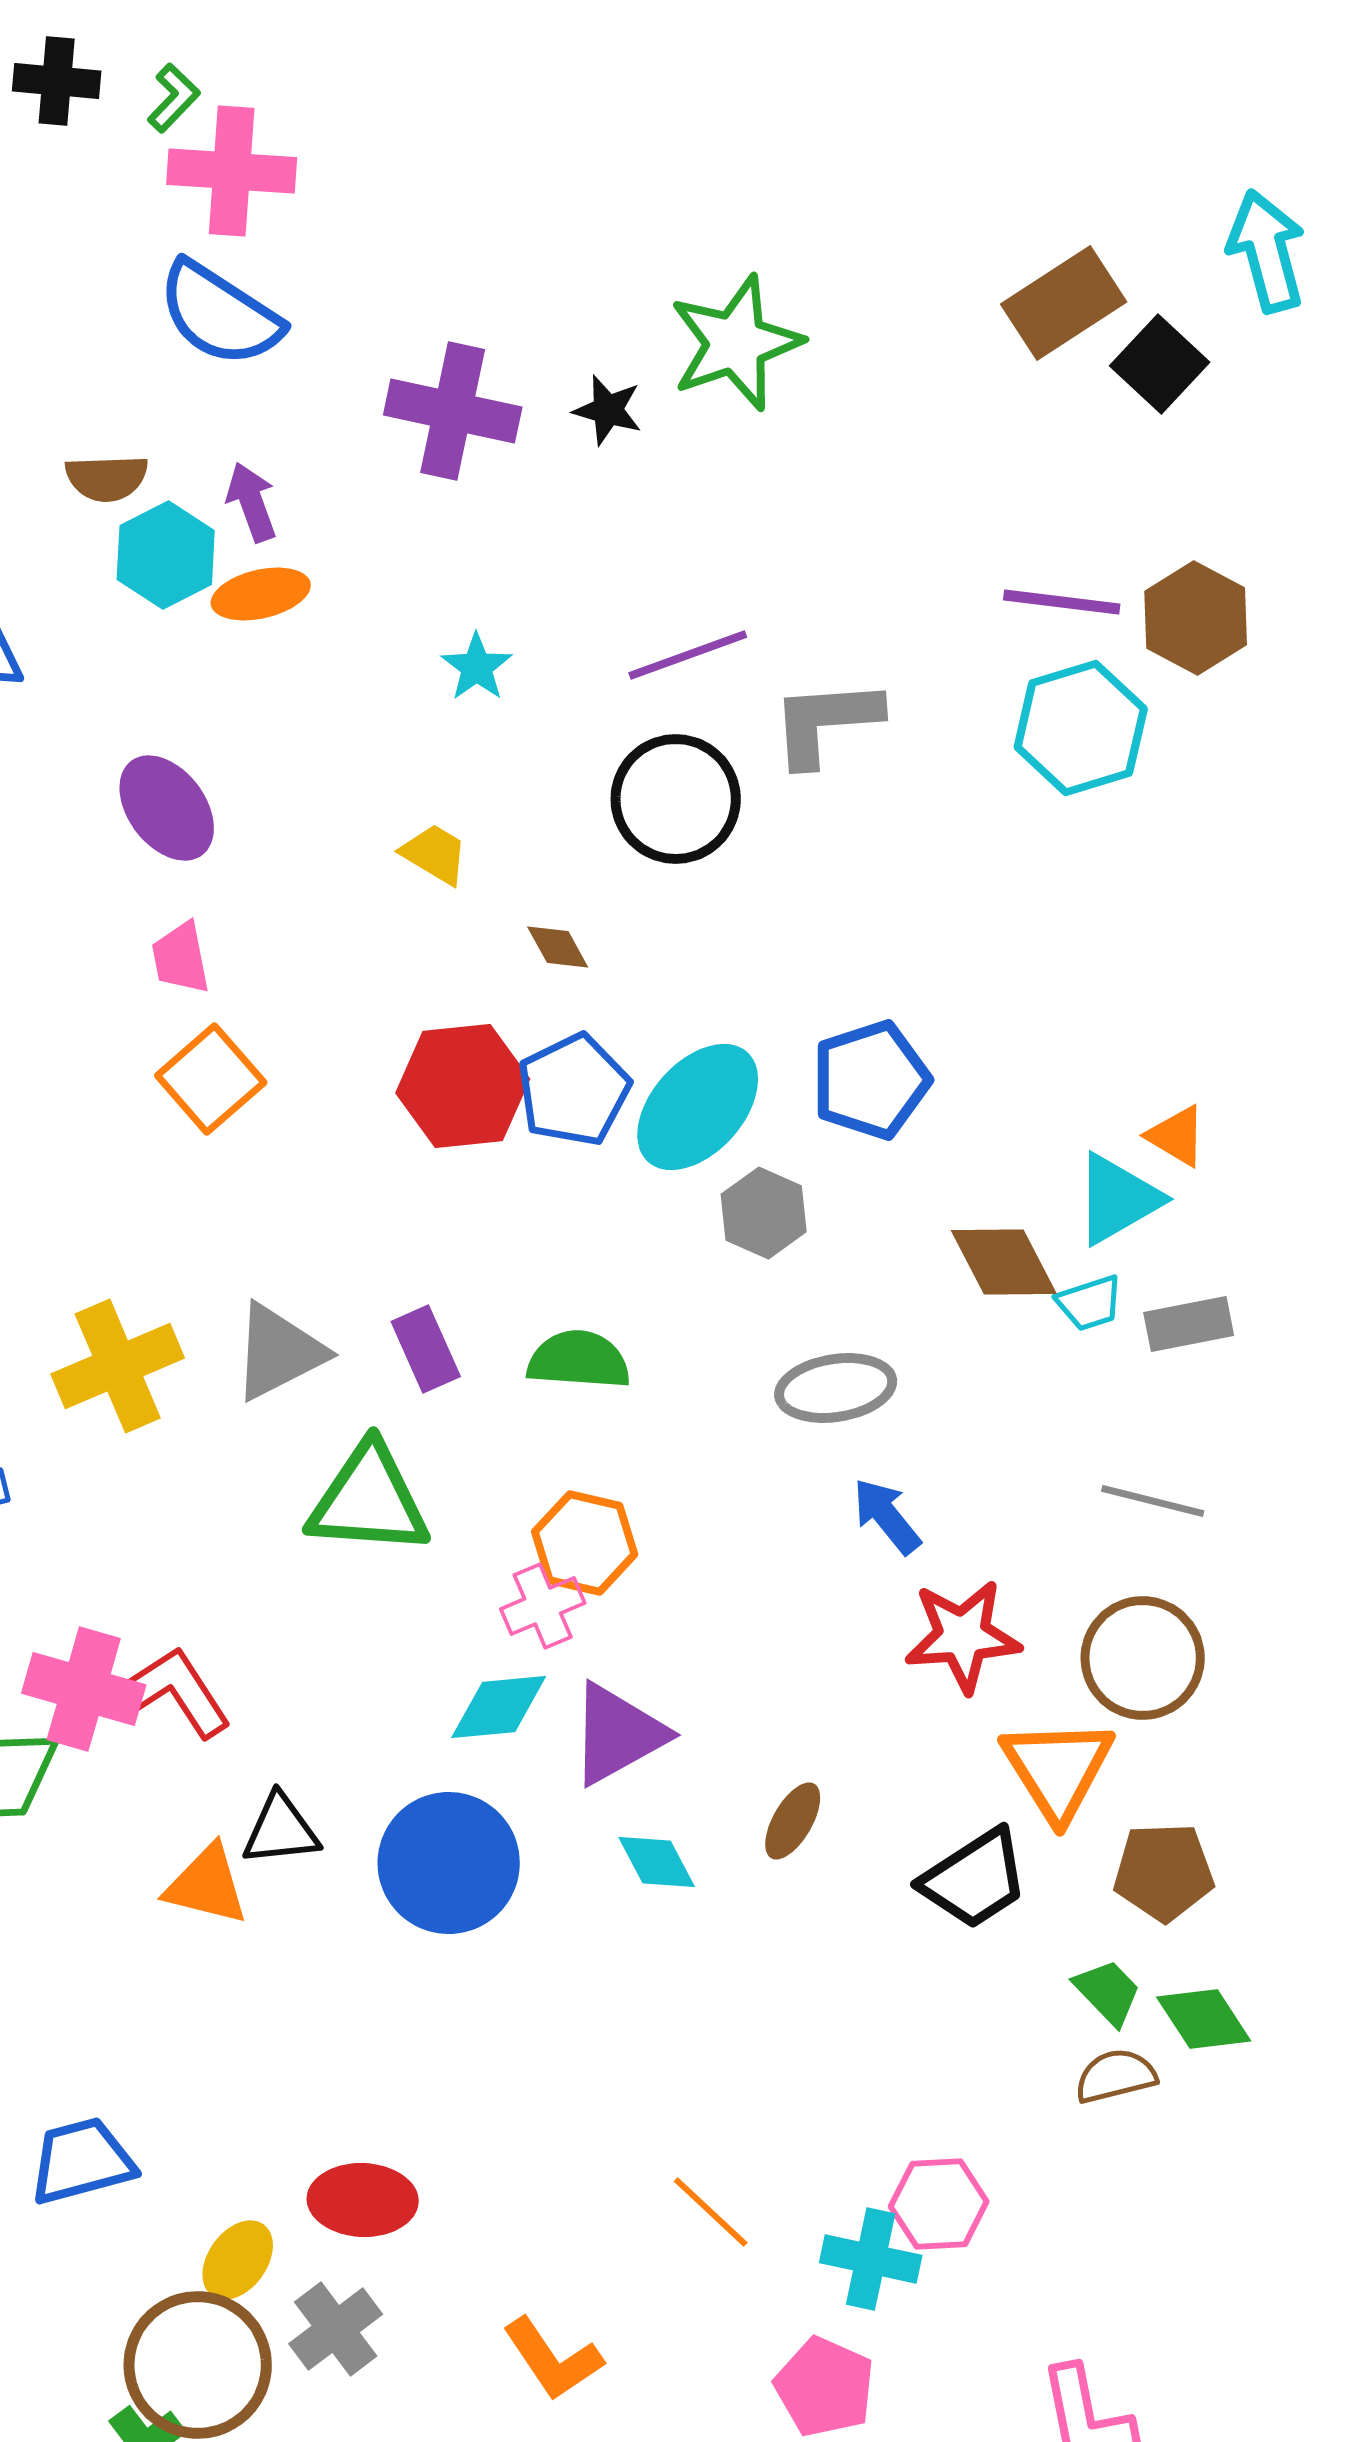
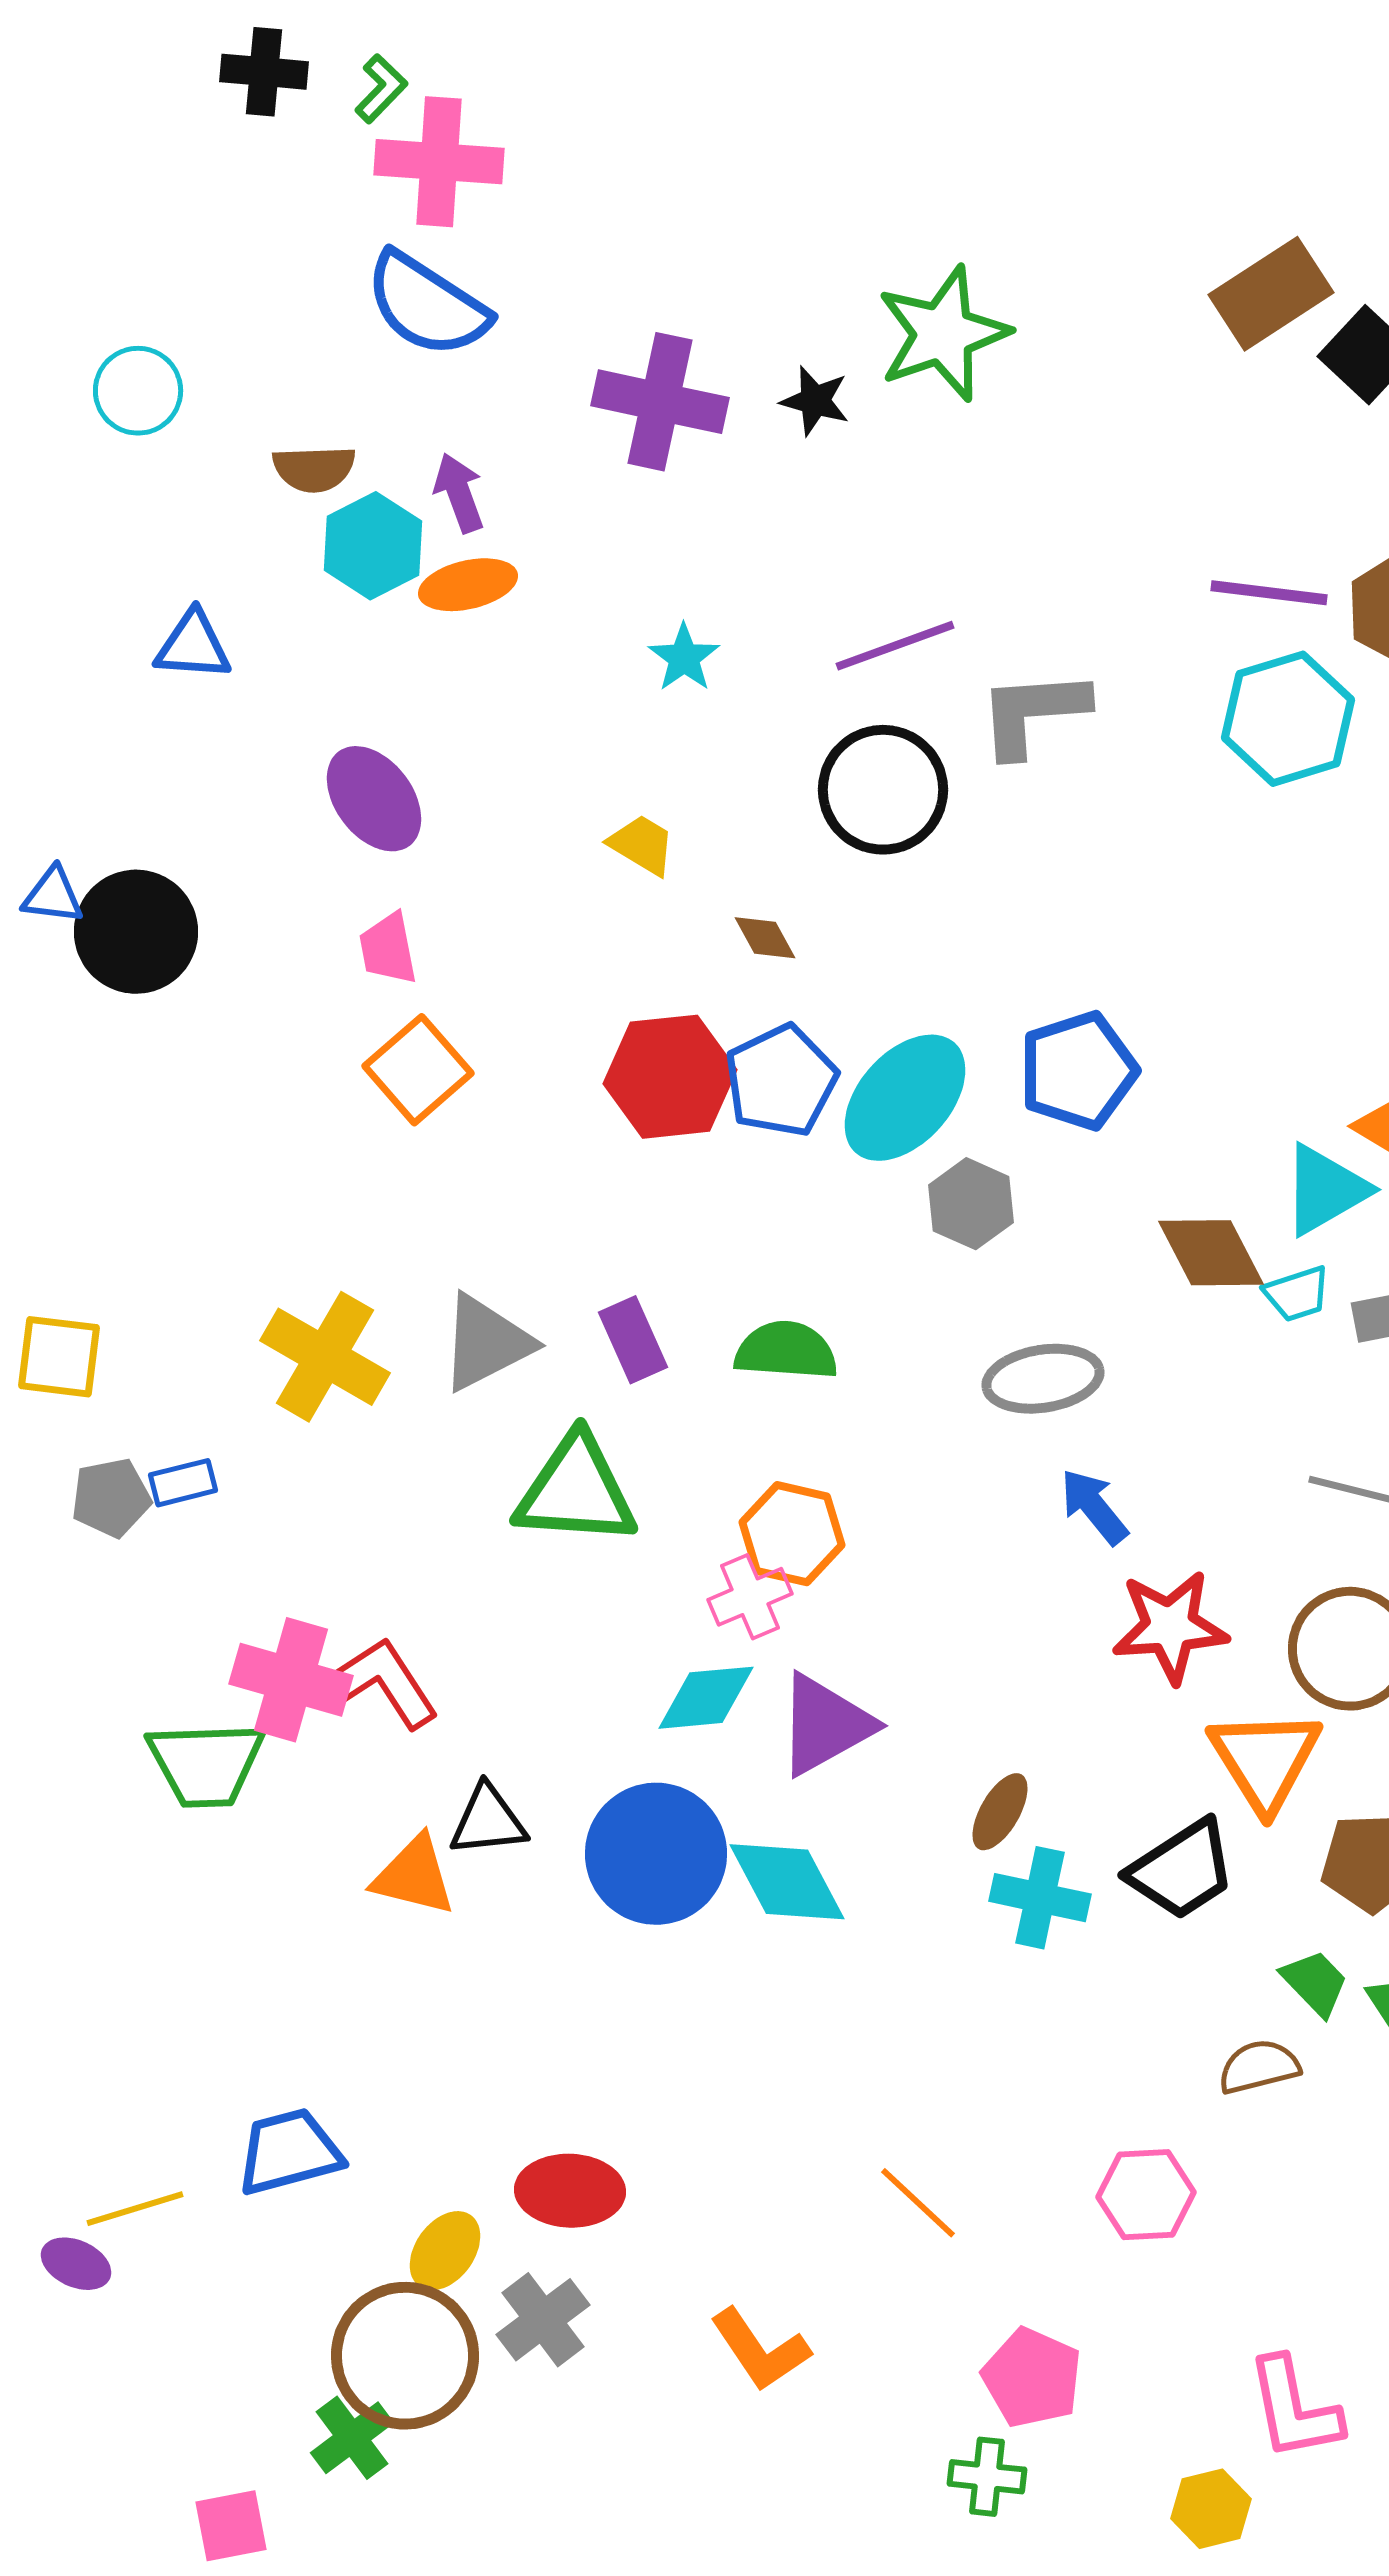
yellow cross: (118, 1366) -> (325, 1357), turned -37
cyan diamond: (657, 1862) -> (787, 1882), moved, size x1.5
brown semicircle: (1116, 2076) -> (1259, 2067), moved
cyan cross: (871, 2259) -> (1040, 1898), moved

